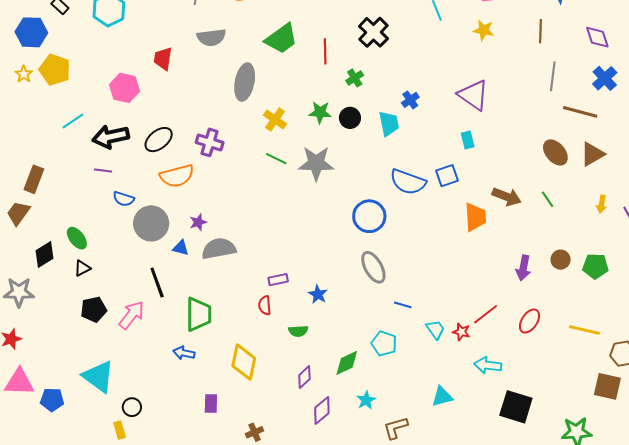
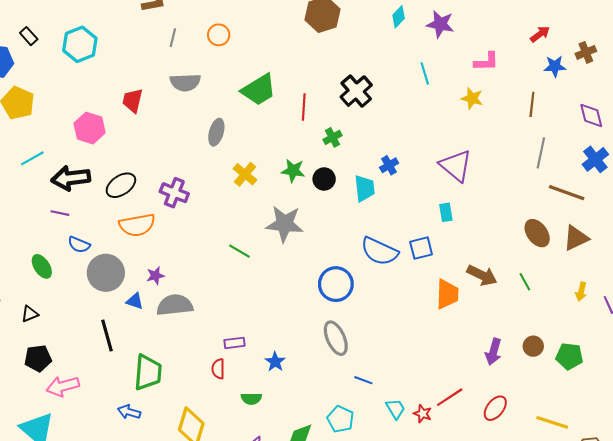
gray ellipse: (245, 82) -> (216, 132), size x0.7
green line: (276, 159) -> (239, 251), moved
green ellipse: (77, 238) -> (42, 266), moved
pink arrow: (132, 315) -> (63, 386), moved, turned -148

